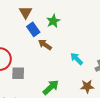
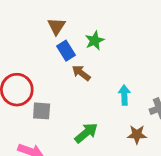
cyan arrow: (77, 59) -> (124, 95), turned 40

